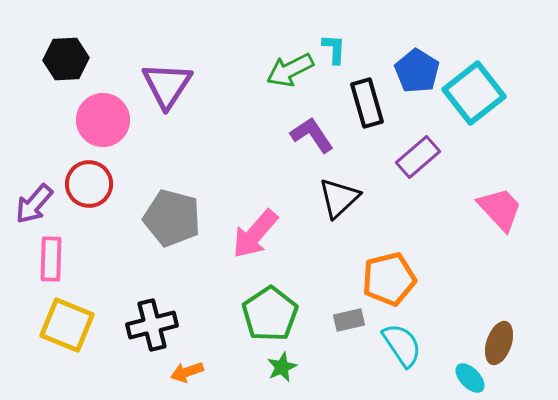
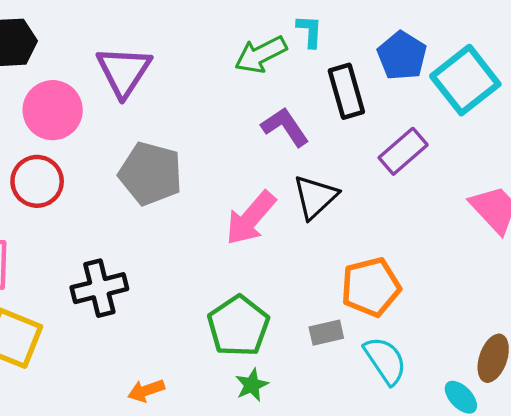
gray pentagon: (172, 218) -> (151, 174), moved
pink arrow: (255, 234) -> (251, 218), moved
black cross: (152, 325) -> (99, 288), moved

